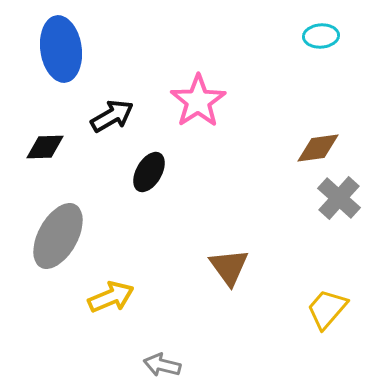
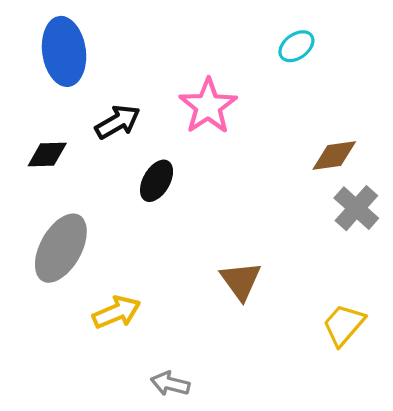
cyan ellipse: (321, 36) -> (296, 46), moved, turned -32

